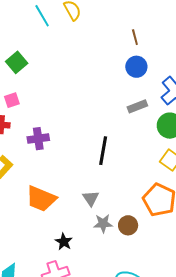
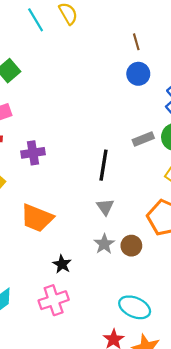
gray rectangle: (137, 106) -> (143, 139), moved
gray triangle: (91, 198) -> (105, 207), moved
gray star: (103, 223) -> (104, 244), turned -30

